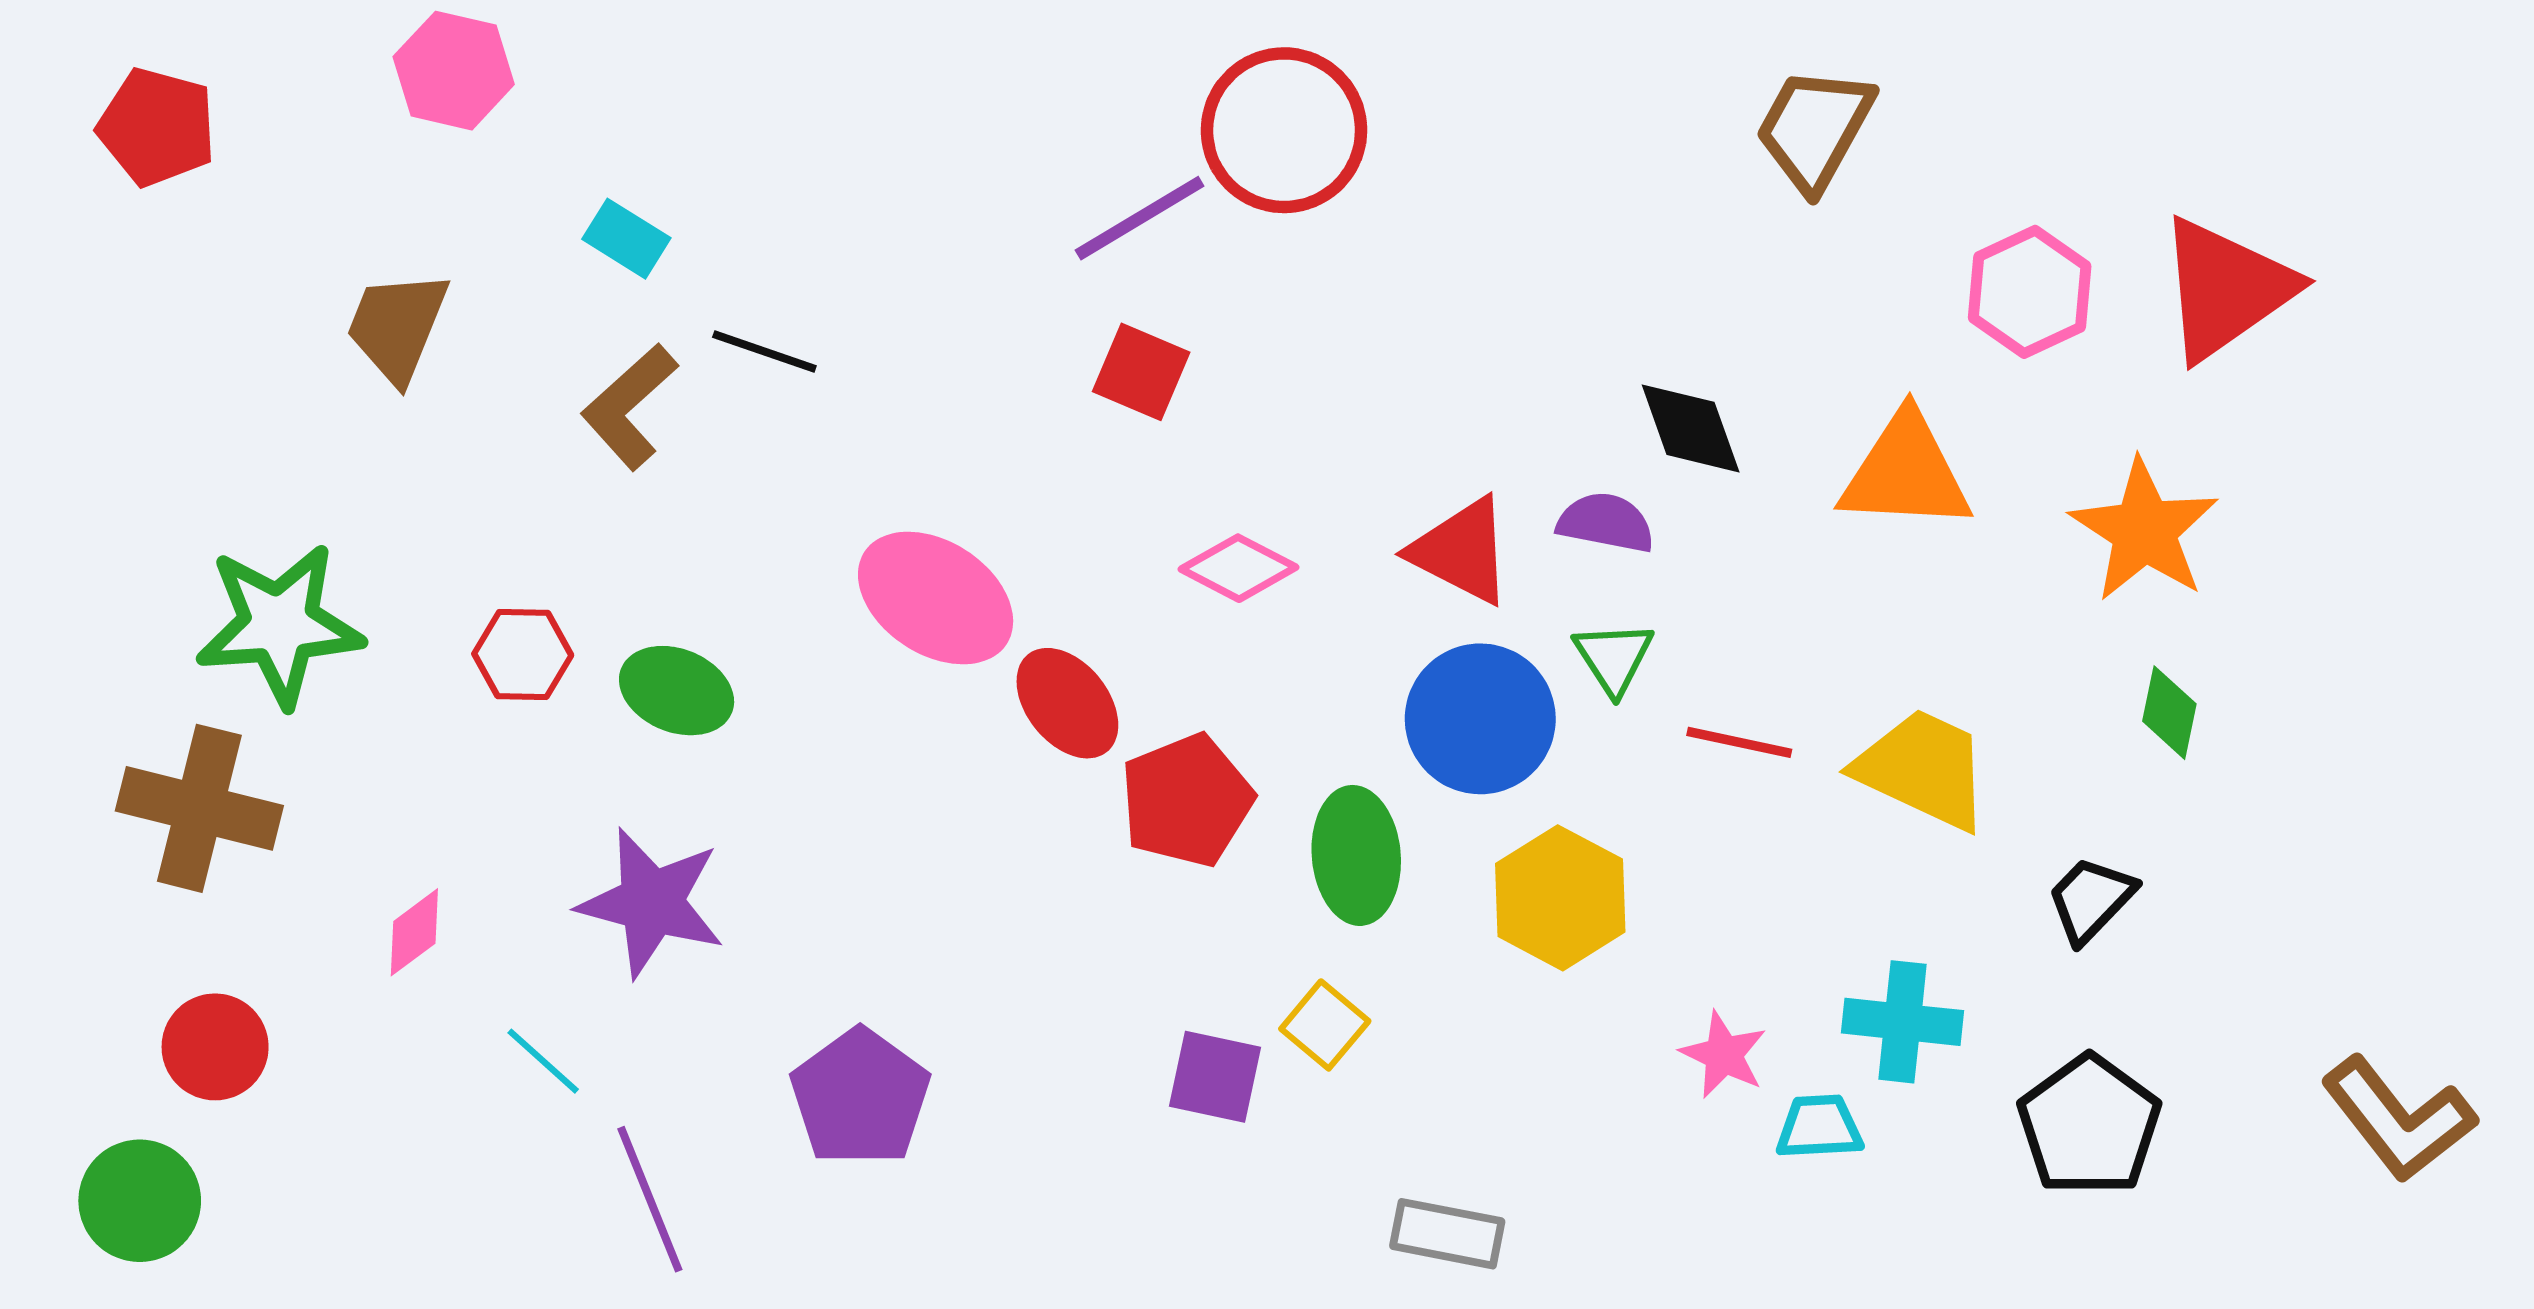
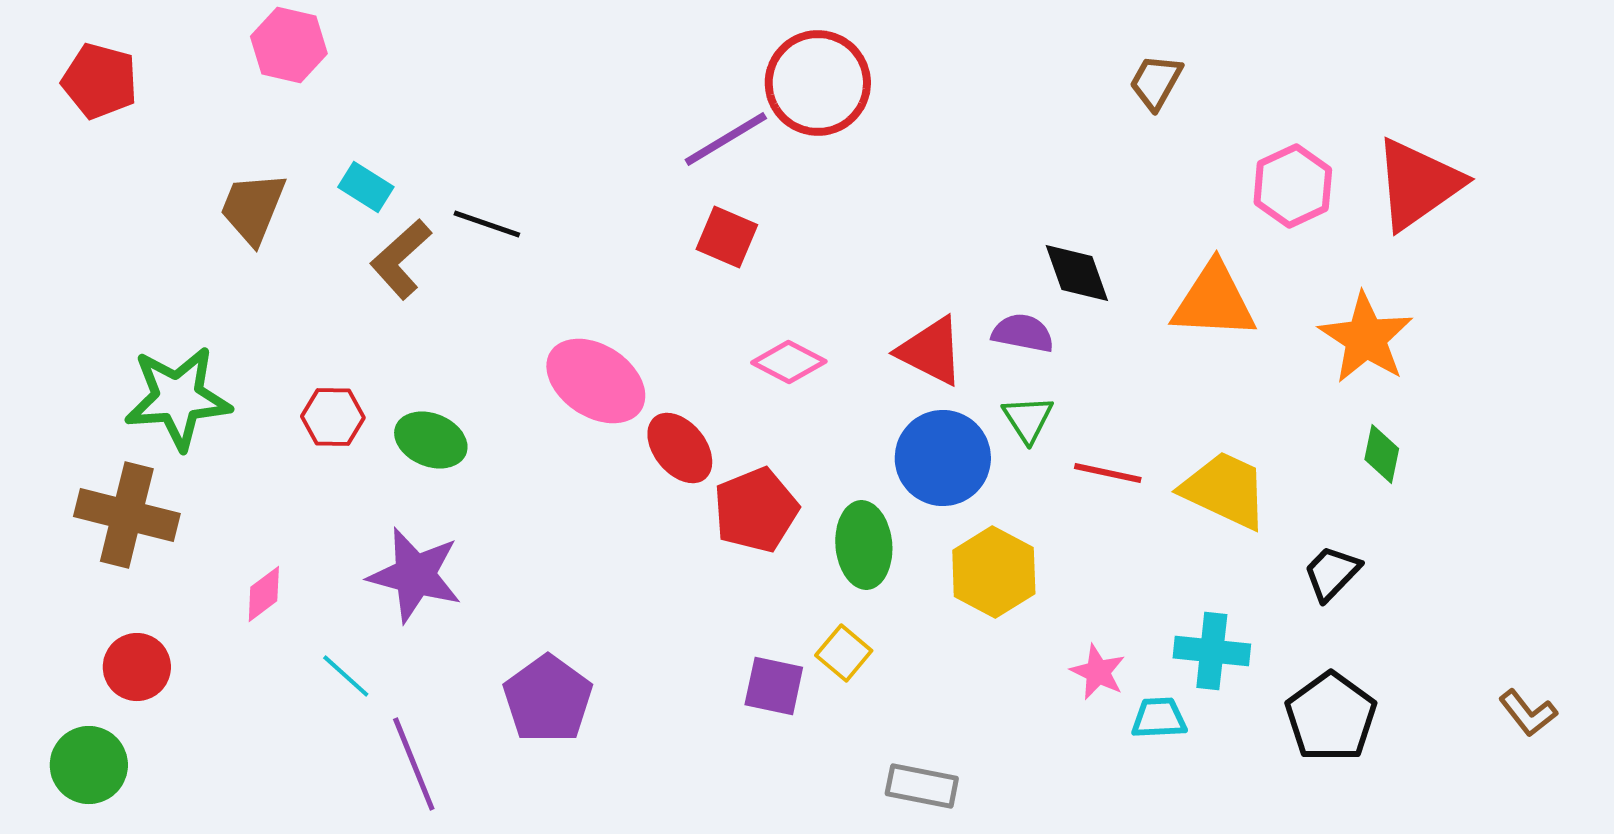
brown trapezoid: (1815, 129) -> (1156, 82), size x0.7
cyan rectangle: (626, 239) -> (366, 187), moved
brown L-shape: (2399, 1119) -> (1528, 713), size x0.6

